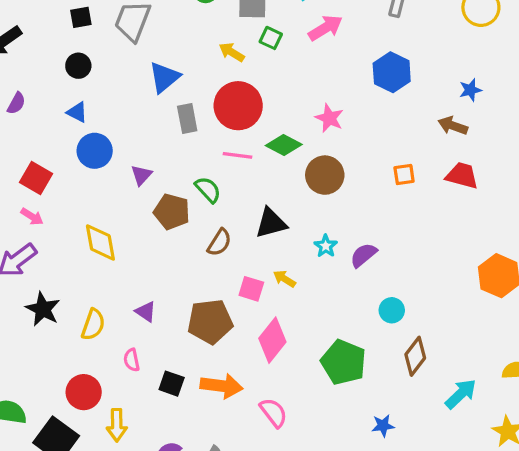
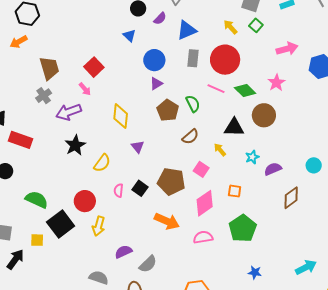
pink arrow: (325, 28) -> (287, 49), moved
purple semicircle: (16, 103) -> (160, 18), moved
blue circle: (95, 151) -> (154, 60), moved
orange square: (404, 175) -> (235, 191), moved
black triangle: (271, 223) -> (234, 127), moved
yellow arrow: (284, 279) -> (220, 150), moved
cyan circle: (392, 310) -> (314, 165), moved
purple triangle: (146, 312) -> (138, 147), moved
brown diamond: (415, 356) -> (291, 198), moved
black square: (172, 384) -> (140, 188), moved
pink semicircle: (274, 413) -> (203, 237), moved, turned -78

